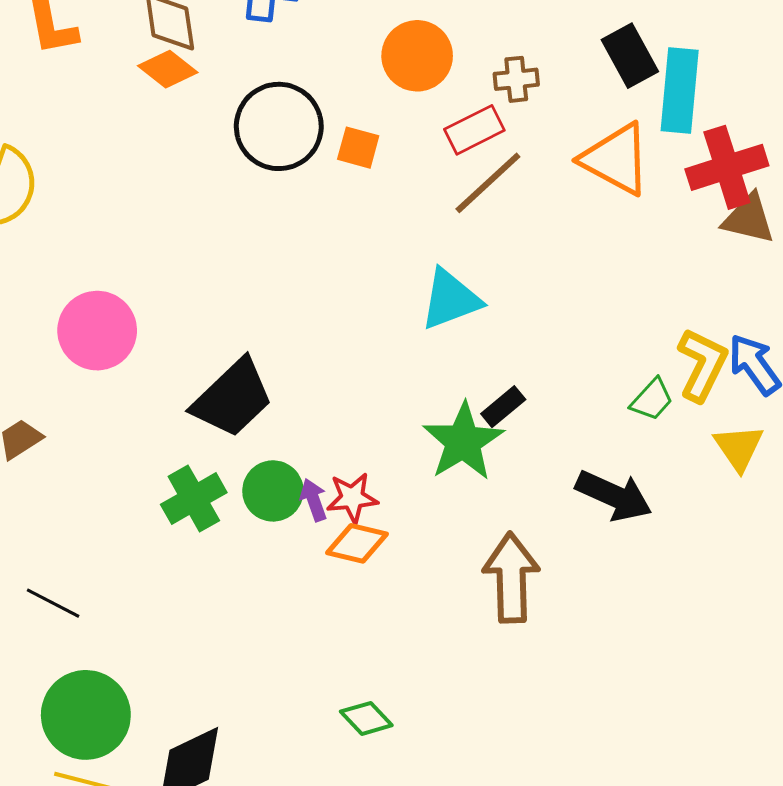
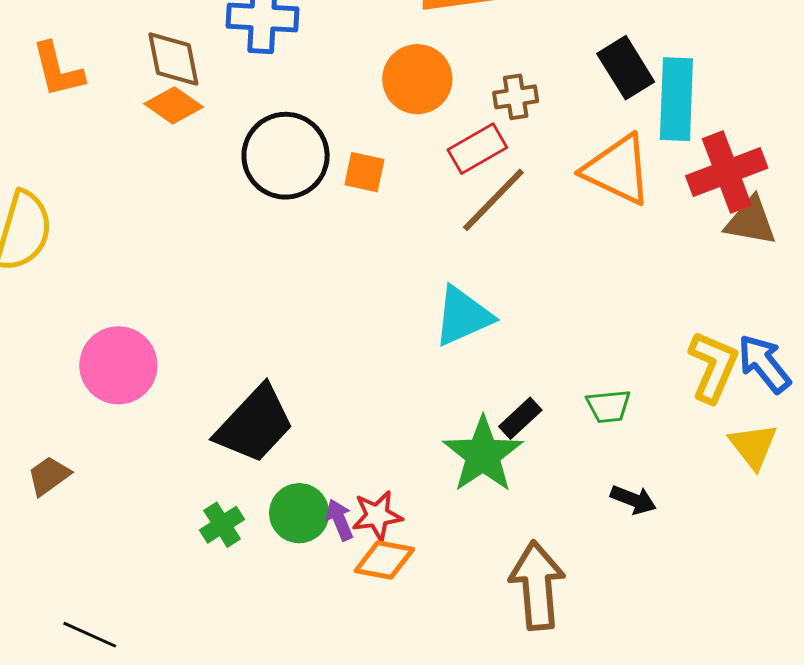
green trapezoid: (652, 399) -> (608, 406), moved, turned 45
black arrow: (614, 496) -> (633, 500), size x0.6
green cross: (194, 498) -> (222, 525), size x0.7

